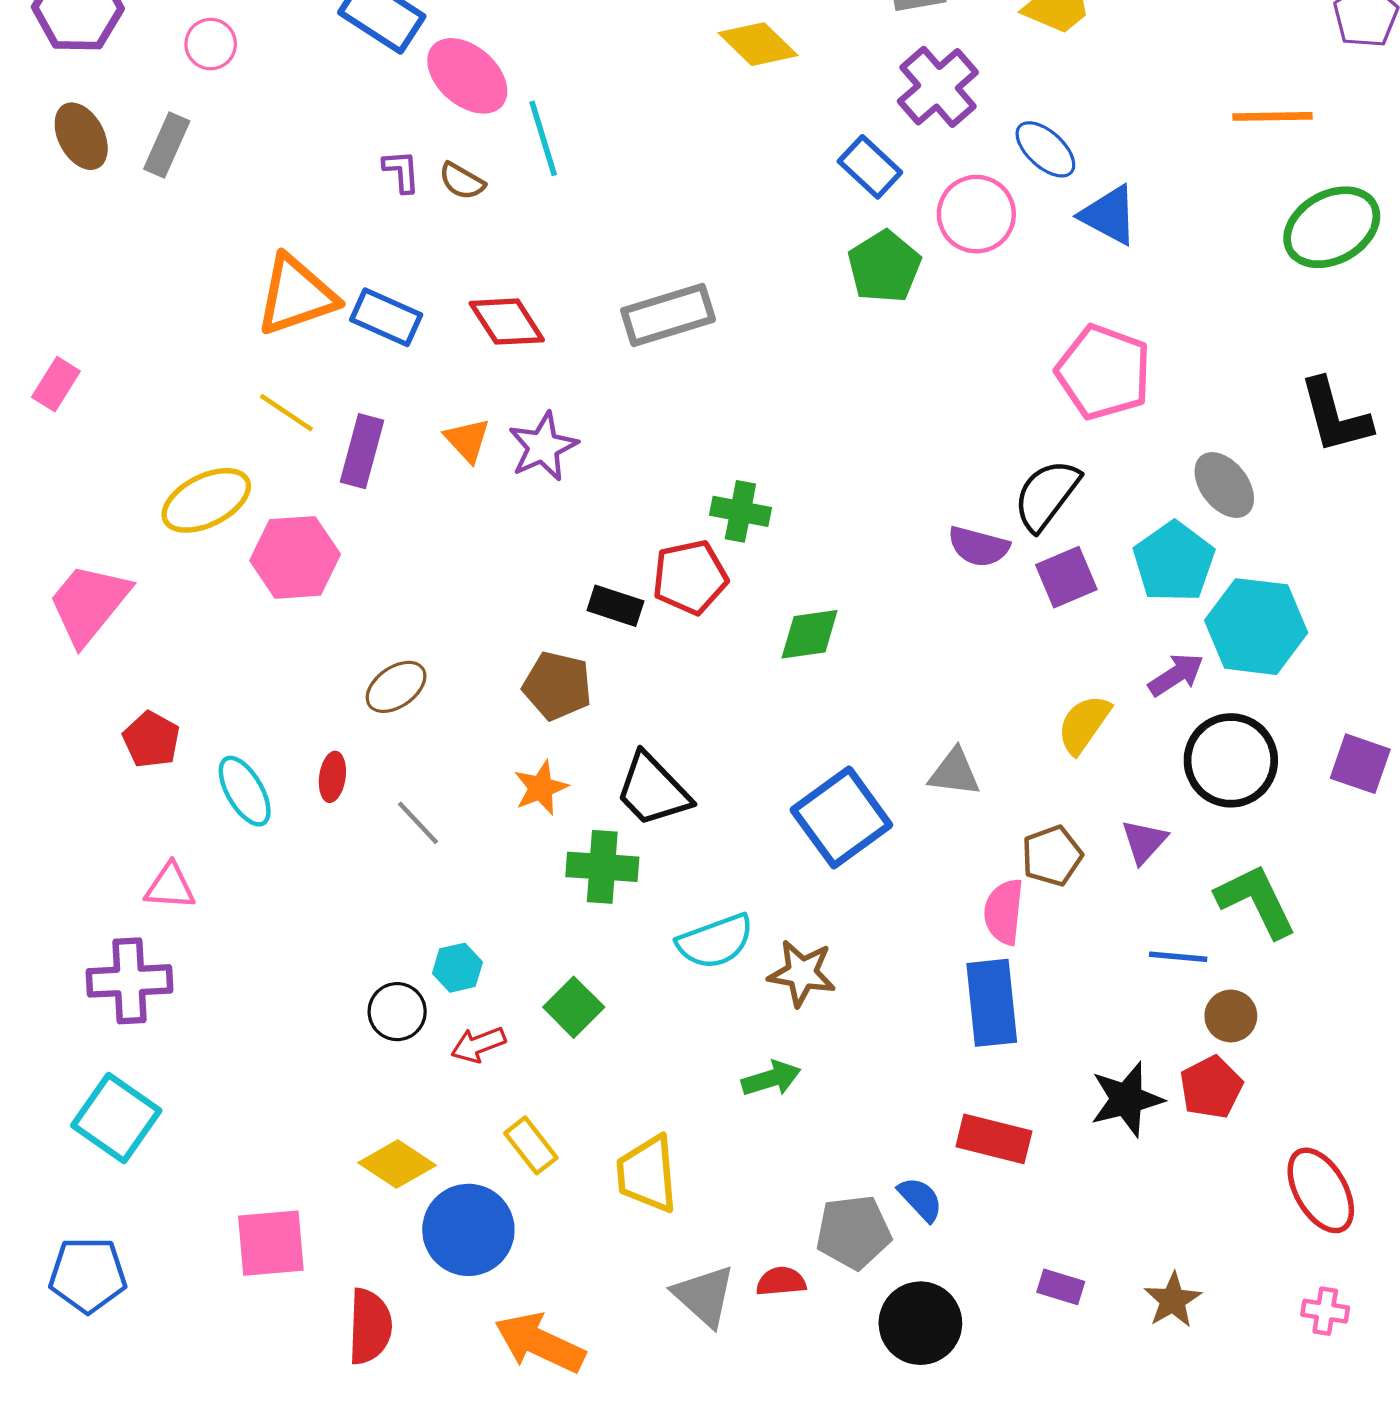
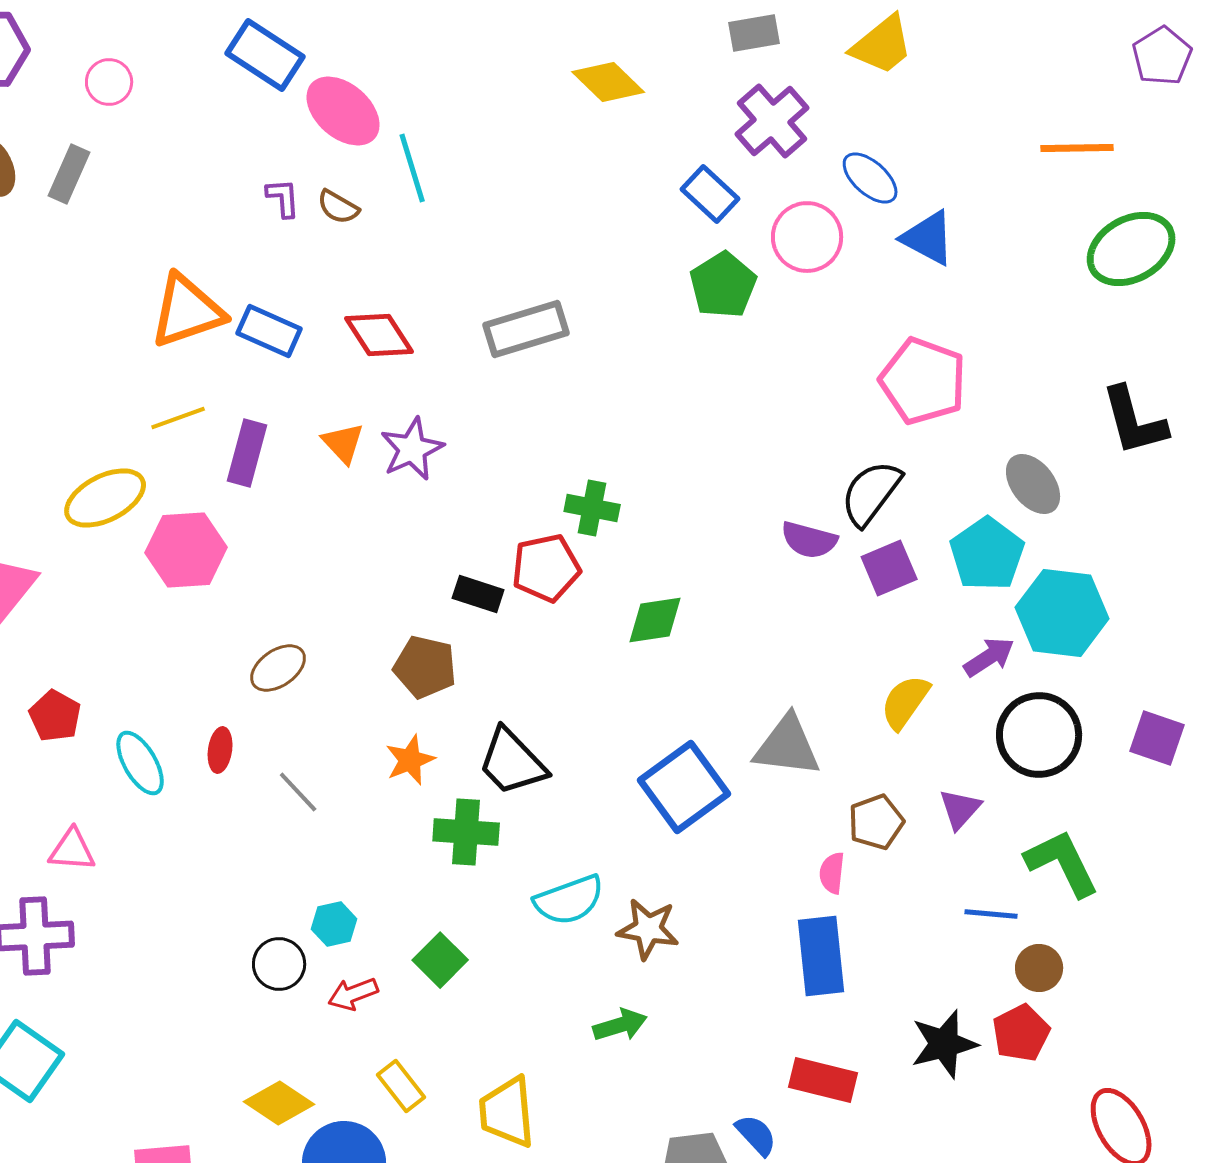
yellow line: (286, 413) -> (178, 418), turned -54
gray triangle: (954, 772) -> (787, 746), size x1.4
pink semicircle: (1004, 912) -> (832, 873), size x0.7

